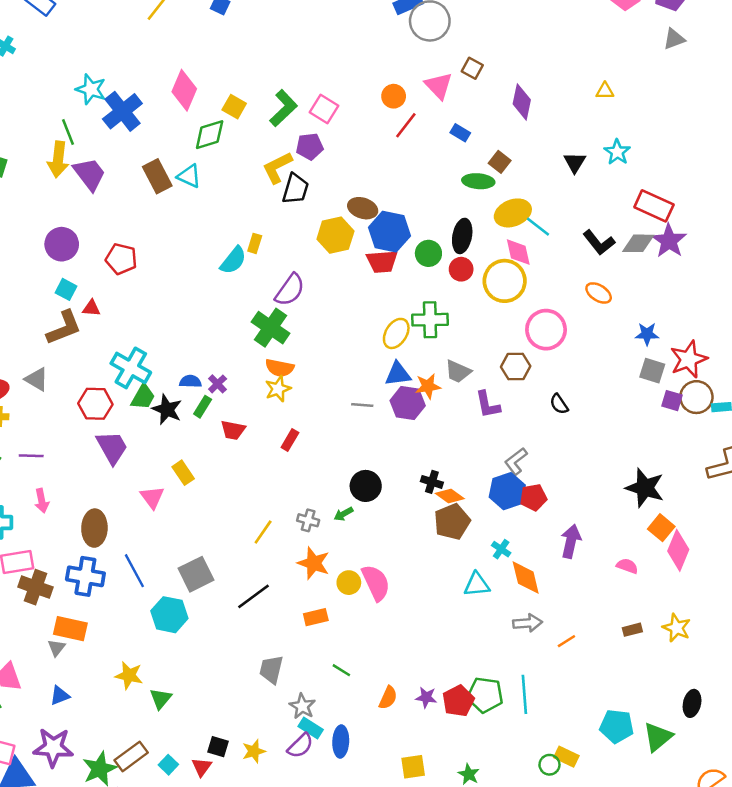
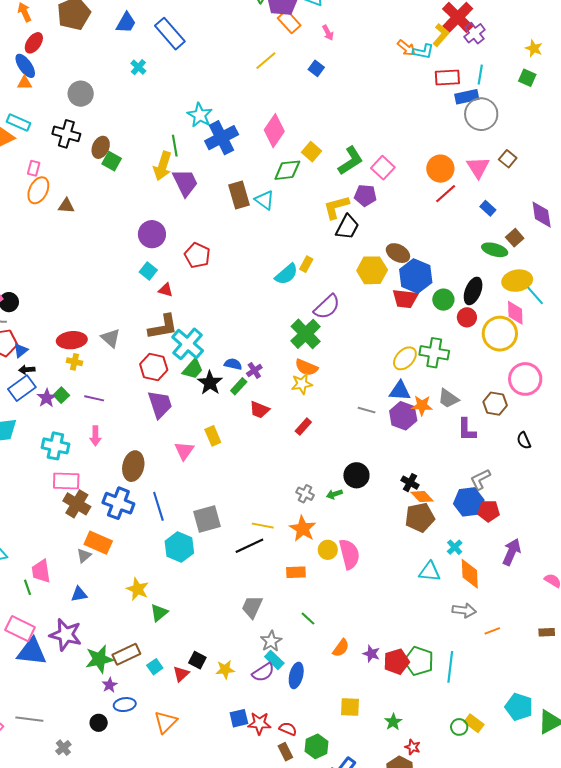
orange circle: (394, 96) -> (440, 169), size x1.4
purple diamond: (522, 102) -> (542, 215), moved, turned -32
brown L-shape: (64, 328) -> (163, 327), moved
yellow line: (263, 532) -> (263, 526), moved, turned 55

